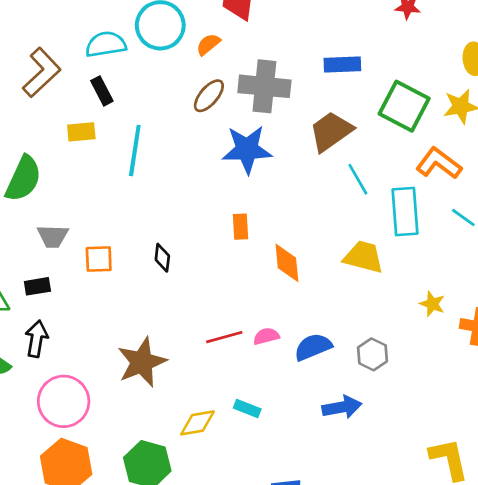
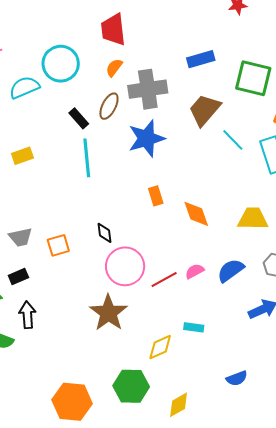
orange semicircle: (208, 44) -> (114, 68), moved
black rectangle: (102, 91) -> (79, 118), moved
cyan line: (135, 150) -> (87, 158), moved
yellow trapezoid: (363, 257) -> (253, 219), moved
pink circle: (64, 401) -> (125, 266), moved

